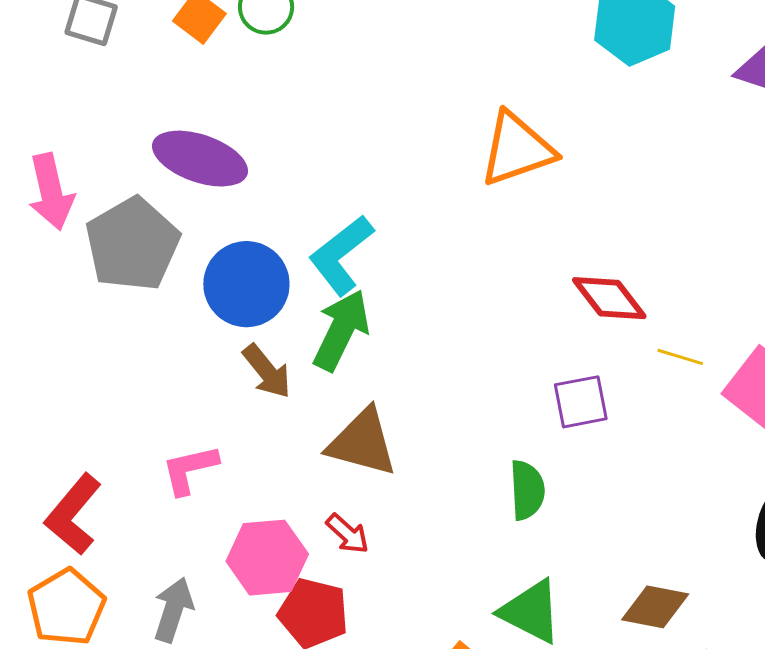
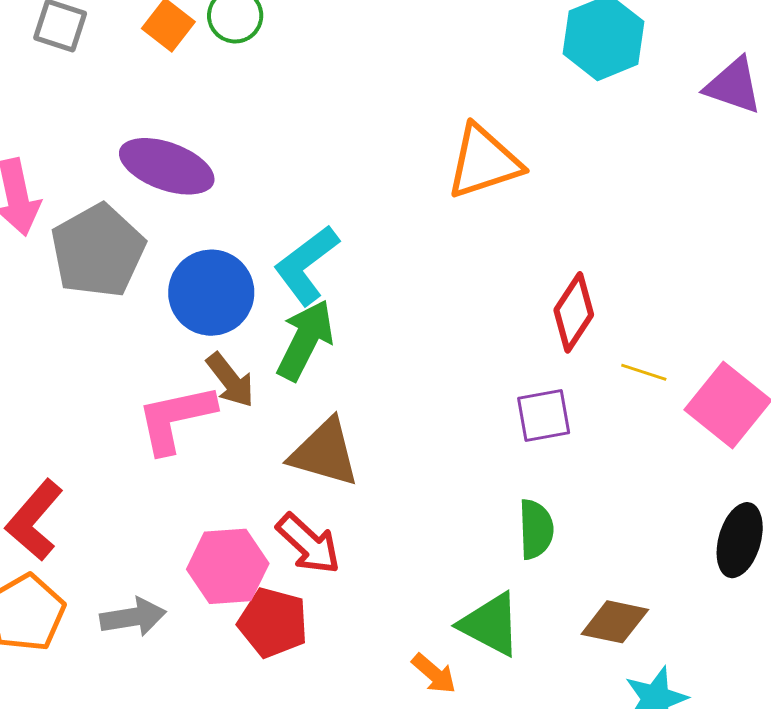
red diamond: (609, 298) -> (574, 312), turned 70
pink L-shape: (190, 469) -> (176, 418), moved, size x1.4
green semicircle: (527, 490) -> (536, 529), moved
red arrow: (348, 534) -> (308, 544), size x1.5
gray arrow: (173, 610) -> (133, 617), turned 62

